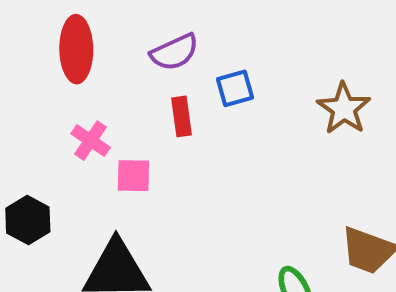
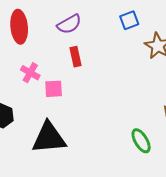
blue square: (235, 88) -> (129, 20), moved

